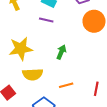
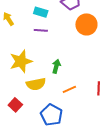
green arrow: (61, 52) -> (56, 66), moved

